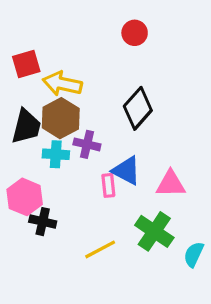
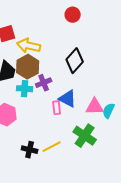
purple cross: (87, 144) -> (44, 83), turned -35
black cross: (43, 222) -> (30, 150), moved
cyan semicircle: (194, 254) -> (109, 111), moved

